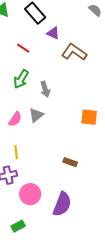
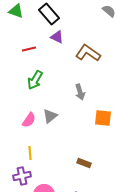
purple triangle: (53, 33) -> (57, 37), moved
red line: (23, 48) -> (29, 49), moved, turned -48
gray arrow: (45, 89) -> (80, 92), moved

